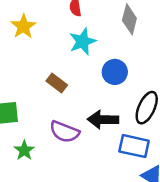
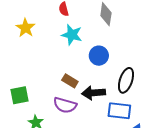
cyan star: (83, 41) -> (72, 35), turned -30
brown rectangle: (57, 83) -> (70, 81), moved

